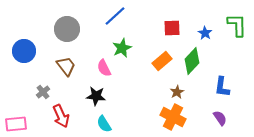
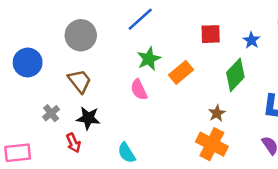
orange rectangle: (162, 61) -> (181, 72), moved
pink semicircle: (104, 68) -> (139, 90), moved
black star: (96, 96) -> (88, 118), moved
red arrow: (61, 116) -> (73, 143), size x0.7

